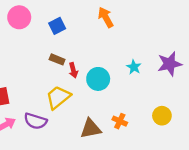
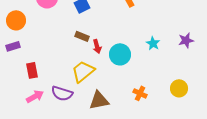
purple star: (169, 64) -> (186, 40), size x0.7
brown triangle: (91, 129) -> (99, 100), moved

